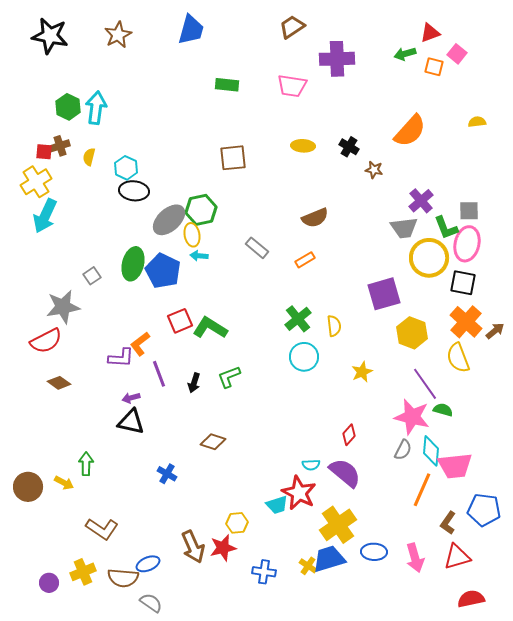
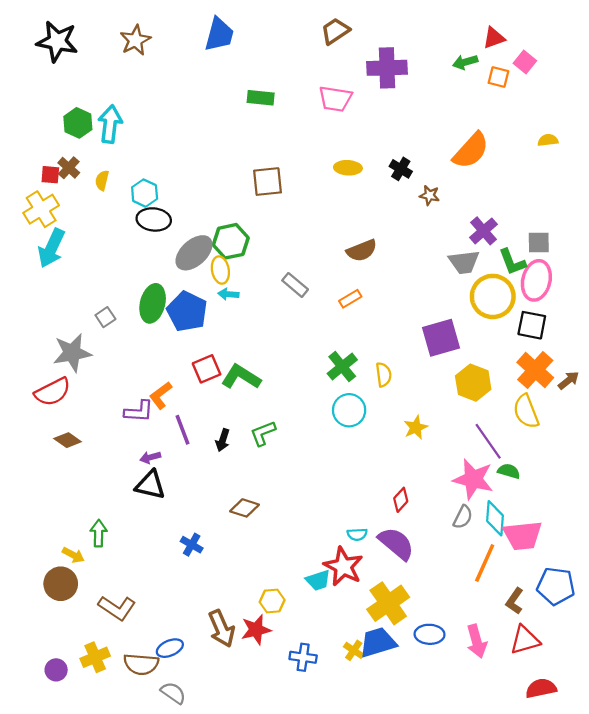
brown cross: (60, 146) -> (69, 168), turned -30
brown circle: (28, 487) -> (61, 584), moved

